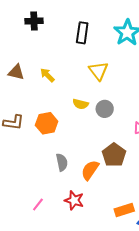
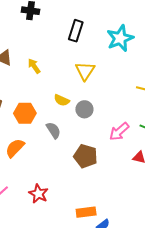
brown pentagon: (114, 155) -> (86, 156), turned -30
gray semicircle: (62, 162) -> (53, 130), moved, turned -30
orange semicircle: (90, 170) -> (15, 148), moved

